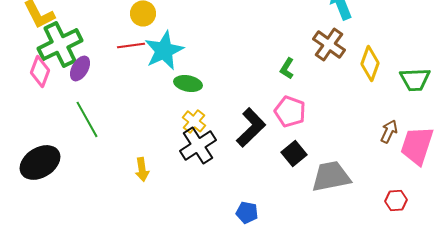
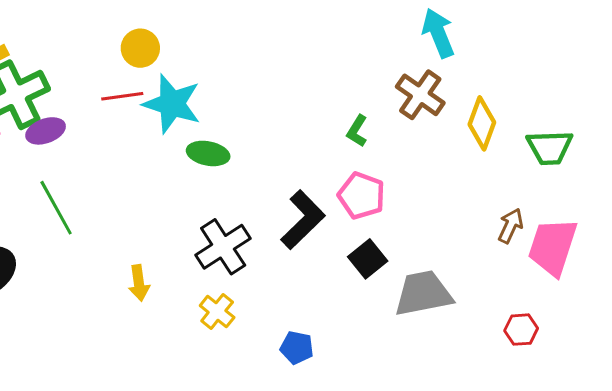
cyan star: (164, 50) -> (172, 104), turned -30
purple ellipse: (80, 68) -> (46, 131), turned 40
yellow cross: (194, 121) -> (217, 311), moved

